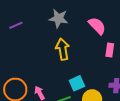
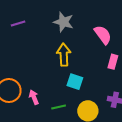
cyan square: (77, 83) -> (75, 82), moved, turned 35

